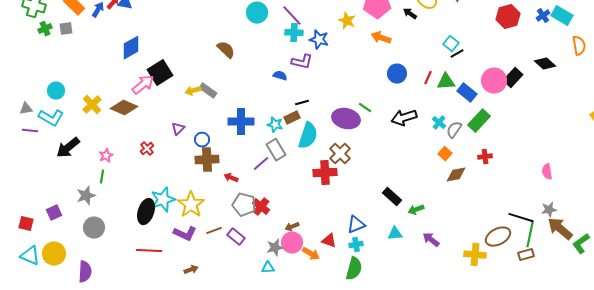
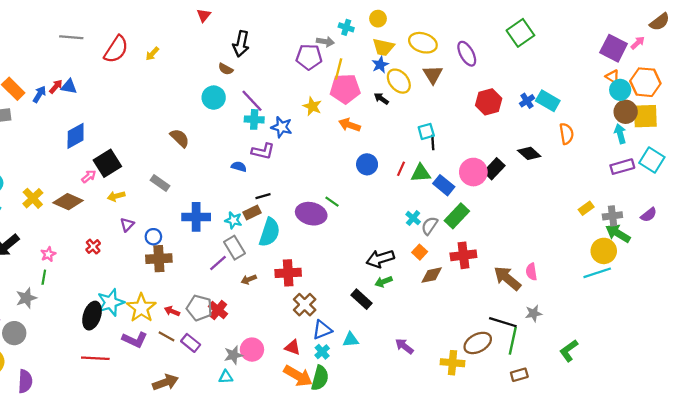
cyan square: (451, 44) -> (426, 131), turned 35
black line: (457, 54) -> (433, 142), turned -64
pink arrow: (143, 85) -> (89, 176), size x0.6
yellow arrow: (193, 91) -> (116, 196), moved
black arrow: (404, 118) -> (380, 259), moved
brown cross: (340, 154) -> (305, 305), moved
red cross: (485, 157) -> (463, 255), size x1.6
red arrow: (231, 178) -> (172, 311), moved
green arrow: (416, 210) -> (383, 282), moved
brown arrow: (292, 227) -> (249, 279), moved
gray circle: (94, 228) -> (14, 333), moved
brown arrow: (560, 229) -> (507, 278), moved
brown line: (214, 231) -> (167, 336), turned 49
cyan triangle: (395, 234) -> (351, 340), moved
cyan cross: (356, 245) -> (322, 352), turned -32
orange arrow: (311, 254) -> (298, 376), moved, size x1.5
brown rectangle: (526, 255) -> (519, 375), moved
brown arrow: (191, 270) -> (165, 382), moved, size x1.6

